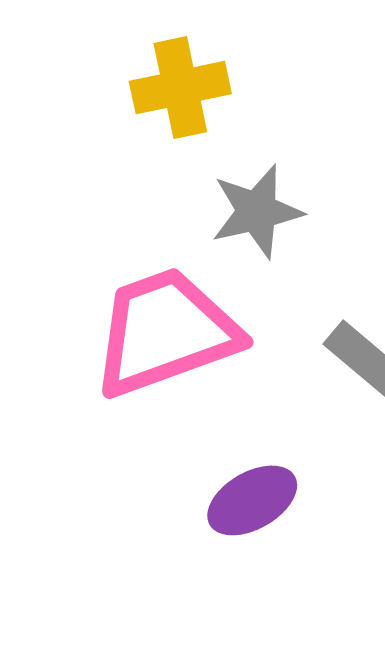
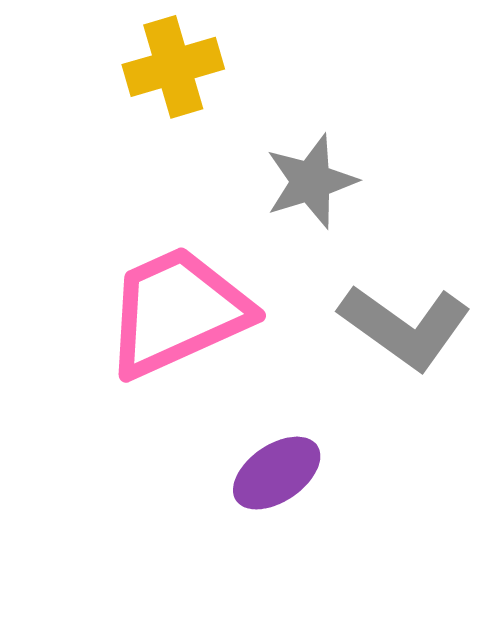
gray star: (257, 211) -> (311, 181), moved

